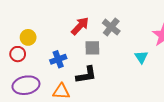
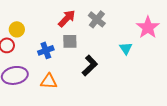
gray square: (92, 48) -> (70, 41), moved
black L-shape: (86, 75) -> (90, 65), moved, turned -35

